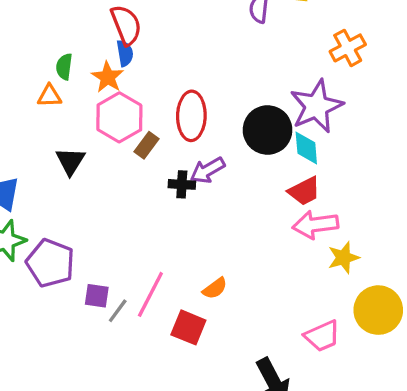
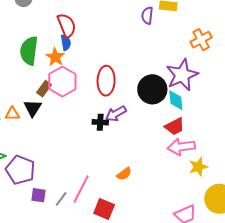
green semicircle: (64, 67) -> (29, 51), size x1.8
orange triangle: (49, 96) -> (12, 114), moved
brown rectangle: (147, 145) -> (44, 89), moved
orange semicircle: (215, 288) -> (124, 174), moved
purple square: (97, 296) -> (38, 195), moved

